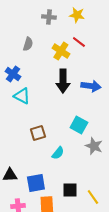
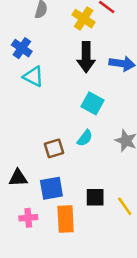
cyan square: (79, 125) -> (93, 103), moved
brown square: (38, 133) -> (54, 148), moved
cyan semicircle: (58, 153) -> (85, 138), moved

